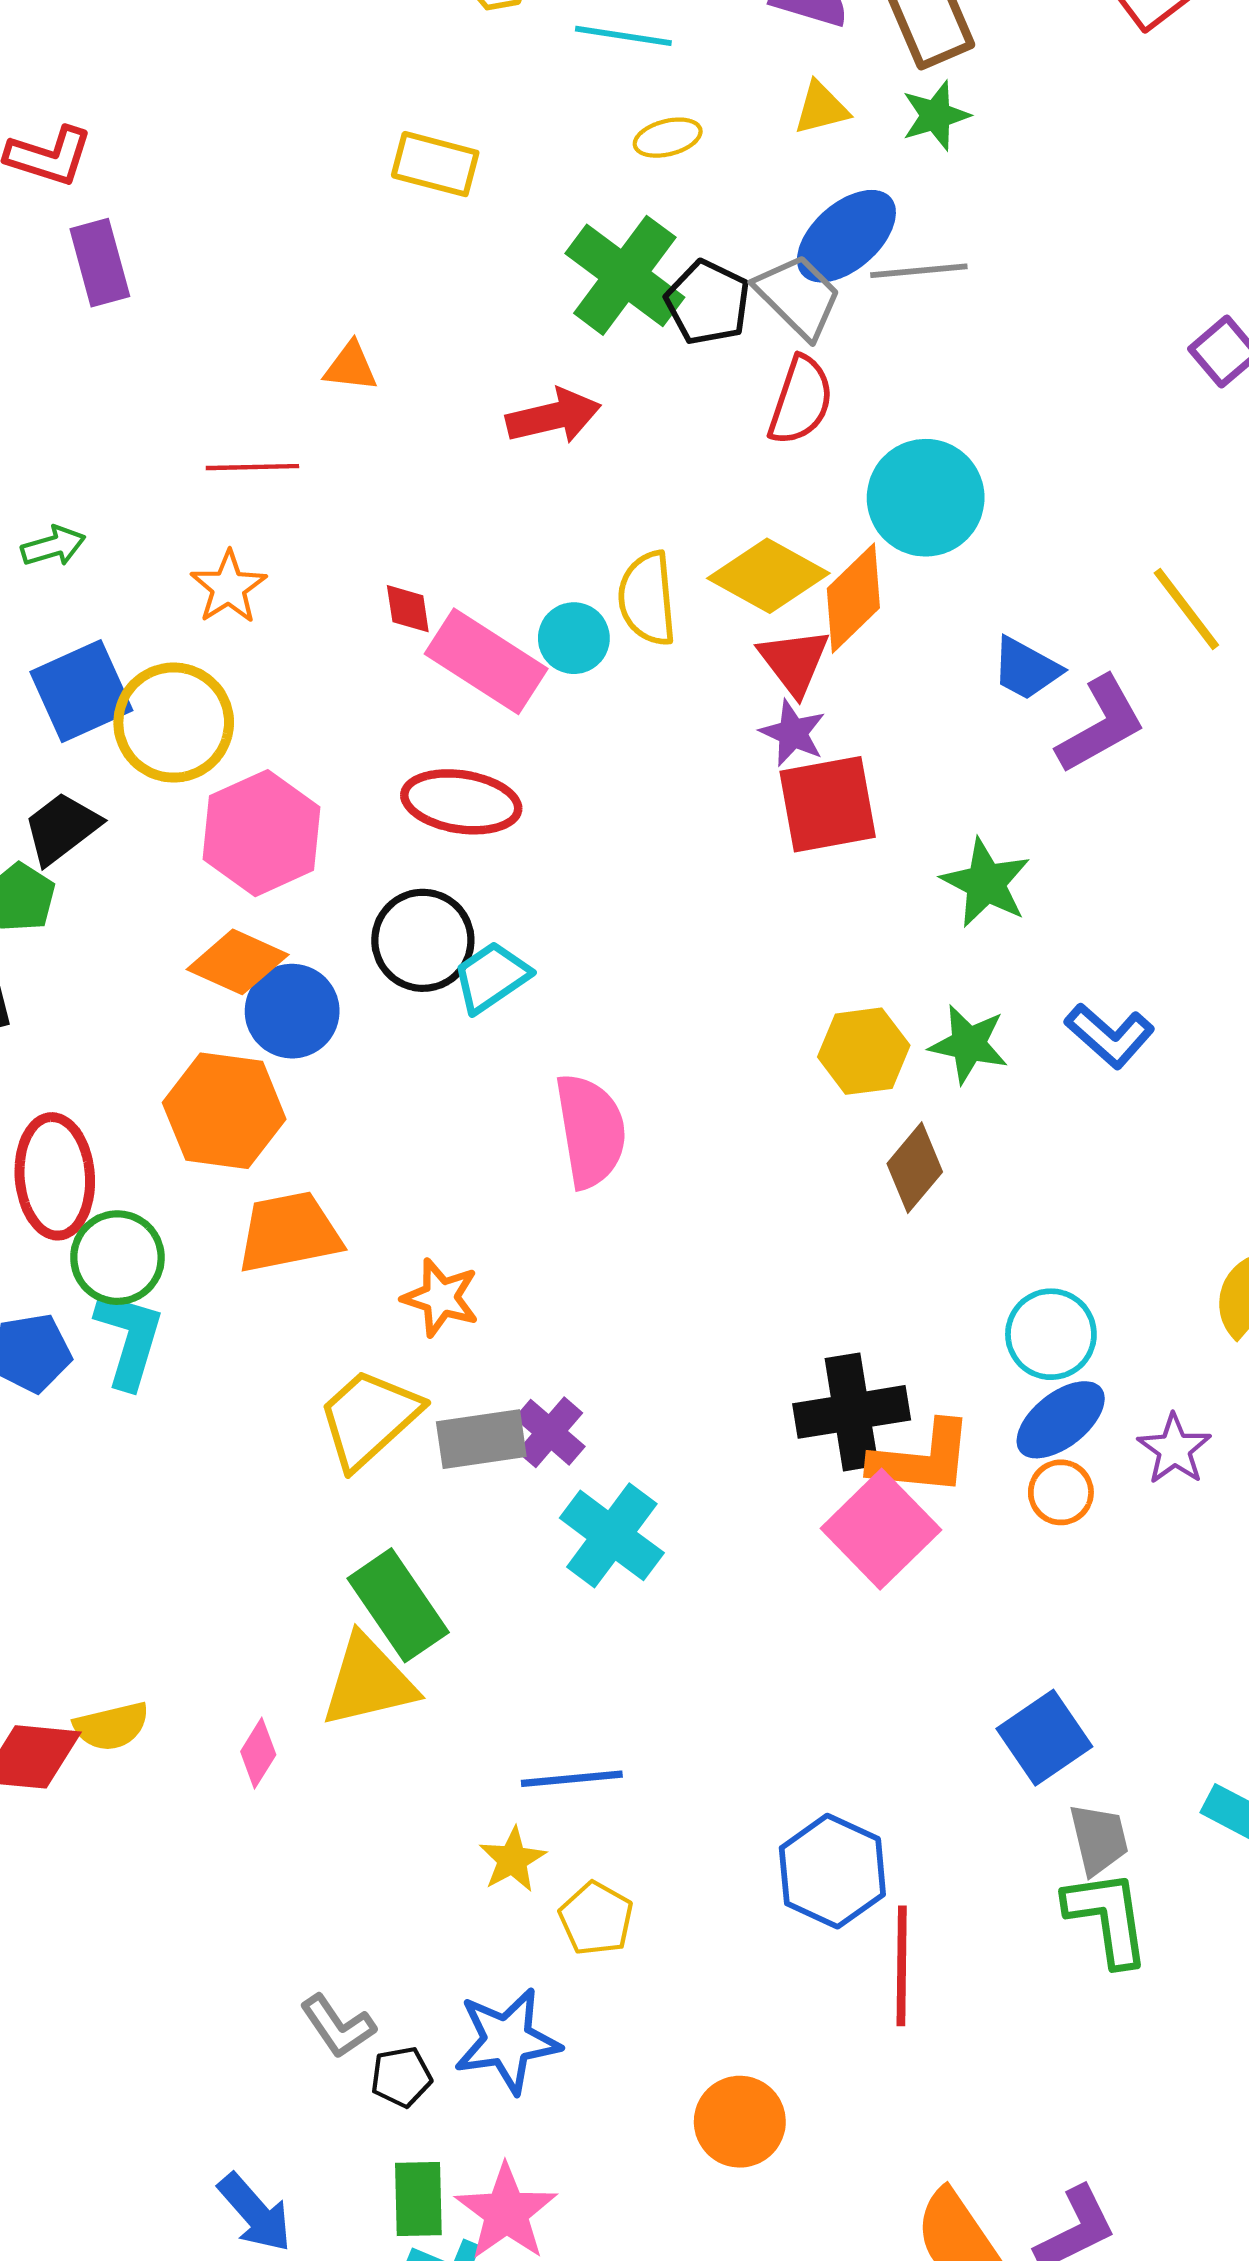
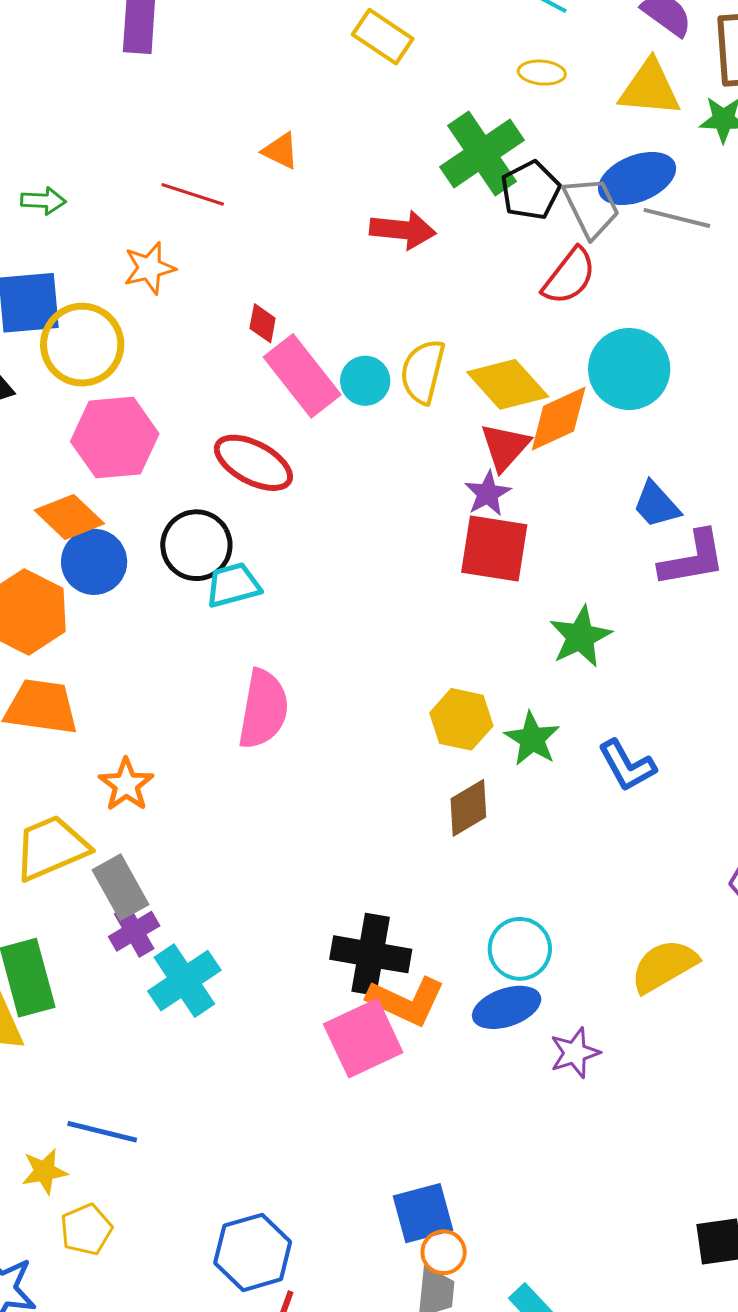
yellow triangle: (821, 108) -> (650, 88), size x1.6
purple cross: (550, 1432) -> (134, 931), moved
gray rectangle: (481, 1439) -> (120, 887), turned 50
orange circle: (1061, 1492) -> (444, 1252), moved

